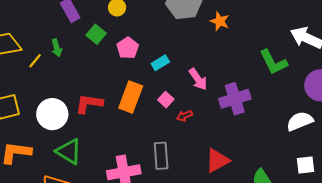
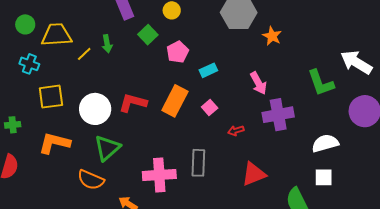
pink arrow: (198, 79) -> (258, 83), moved
red arrow: (184, 116) -> (236, 131), moved
white semicircle: (300, 121) -> (325, 143), moved
green triangle: (69, 151) -> (107, 148), turned 40
white square: (306, 165) -> (324, 177), moved

